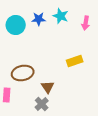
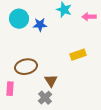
blue star: (39, 19) -> (40, 25), moved
pink arrow: (86, 23) -> (89, 17), turned 80

